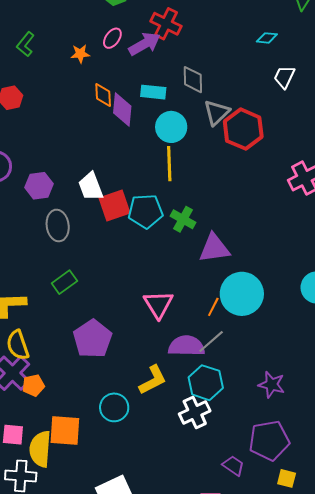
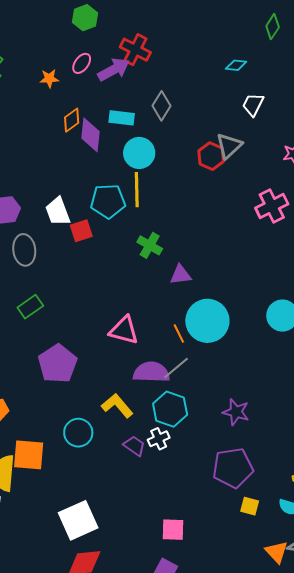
gray diamond: (193, 80) -> (162, 106), turned 32
orange diamond: (103, 95) -> (72, 120), turned 55
gray triangle: (217, 113) -> (229, 146), moved
red hexagon: (243, 129) -> (211, 156), size x0.7
red square: (114, 205) -> (81, 231), size x0.7
cyan pentagon: (146, 211) -> (108, 201), moved
purple triangle: (214, 248) -> (181, 275), size x0.7
pink triangle: (158, 304) -> (124, 330), turned -44
orange line: (213, 307) -> (179, 333), turned -54
yellow L-shape: (153, 380) -> (117, 406), turned -104
white cross: (195, 412) -> (159, 439), size x0.7
purple trapezoid: (233, 466) -> (134, 446), moved

